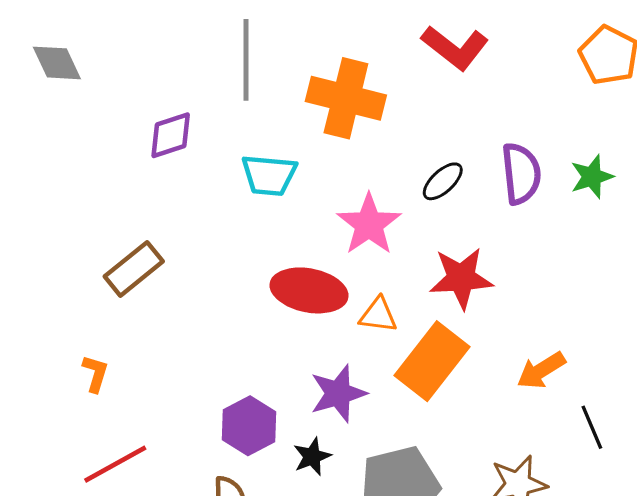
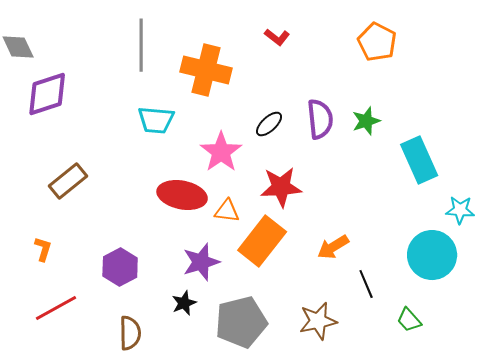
red L-shape: (455, 48) -> (277, 37), size x0.6
purple diamond: (171, 135) -> (47, 94), moved, size x1.4
purple hexagon: (249, 426) -> (120, 267), moved

